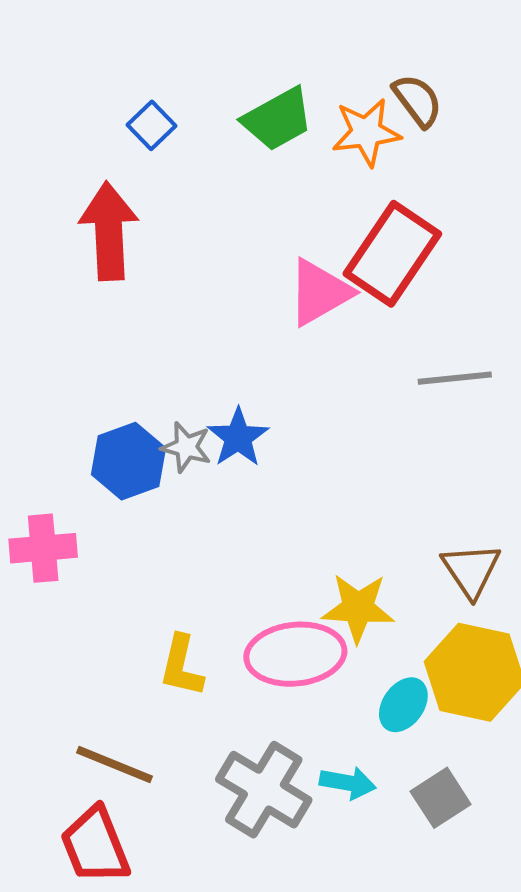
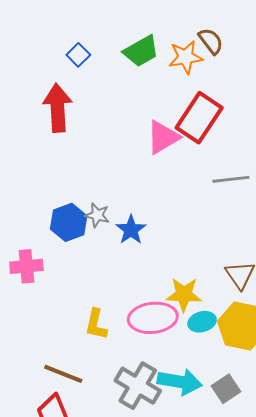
blue star: (238, 437) -> (131, 230), moved
cyan ellipse: (403, 705) -> (202, 322), moved, turned 40
cyan arrow: (348, 783) -> (180, 382), size x1.6

